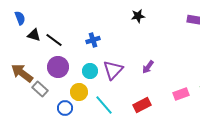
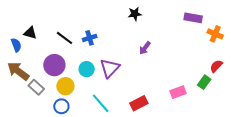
blue semicircle: (20, 18) -> (16, 45), moved
black line: (54, 40) -> (64, 38), moved
purple arrow: (148, 67) -> (145, 48), moved
yellow circle: (79, 92) -> (65, 86), moved

